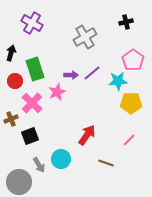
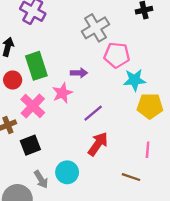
pink pentagon: (133, 60) -> (117, 55), moved, turned -30
purple line: (92, 73) -> (93, 113), moved
pink line: (129, 140) -> (148, 150), turned -40
brown line: (106, 163) -> (131, 177), moved

